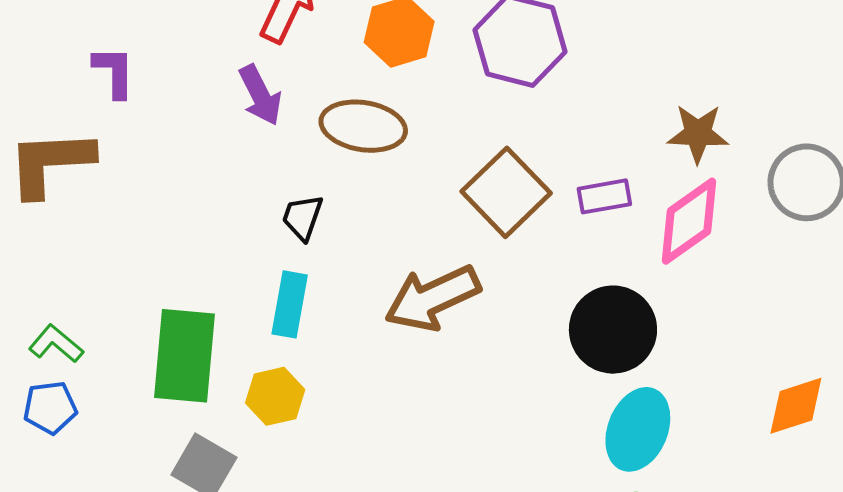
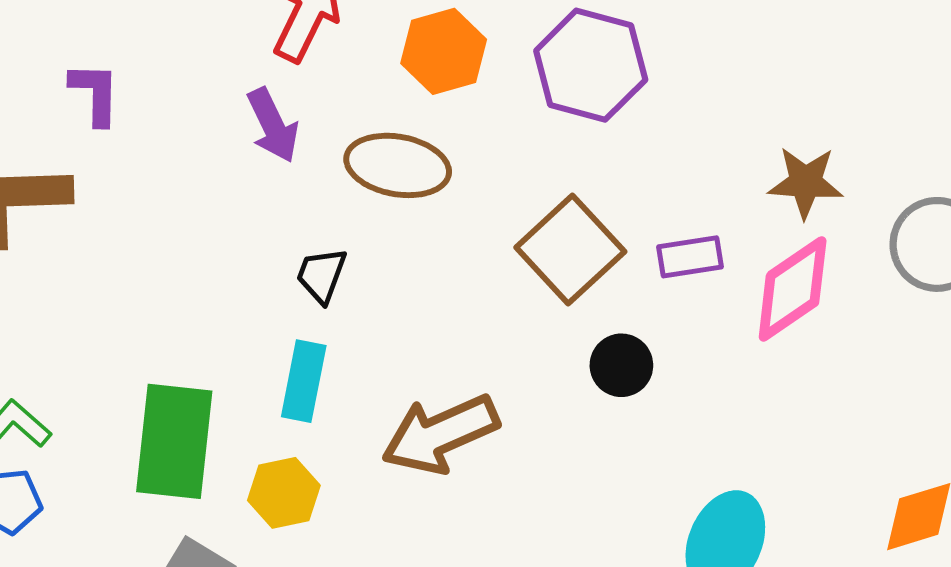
brown arrow: (432, 298) -> (440, 434), moved
black circle: (613, 330) -> (621, 365), moved, size x0.6

